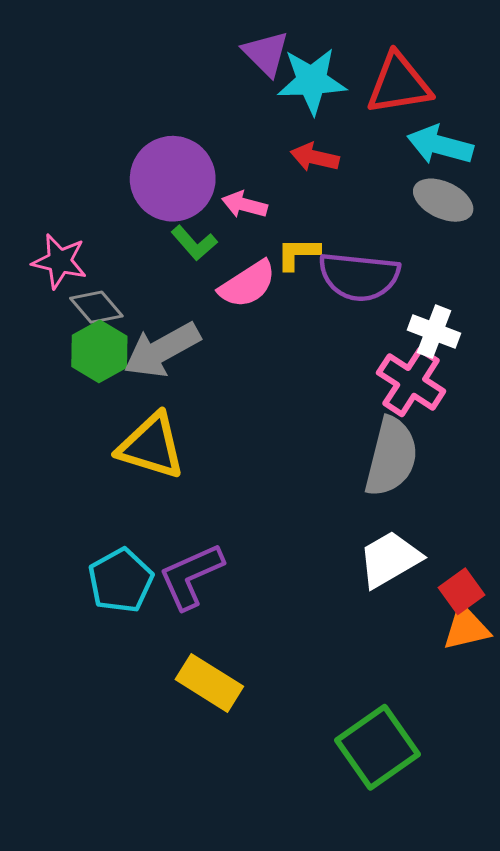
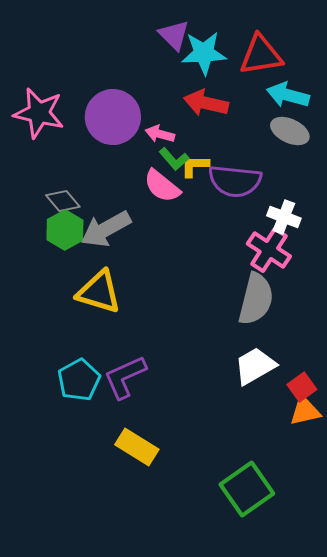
red arrow: (315, 157) -> (206, 103), size x1.4
green L-shape: (194, 243) -> (174, 159), moved
pink star: (60, 261) -> (39, 113), moved, size x1.4
pink semicircle: (248, 284) -> (162, 186), turned 72

